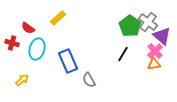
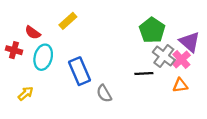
gray cross: (148, 22) -> (164, 56), moved
black line: (123, 54) -> (144, 74), moved, turned 56
orange triangle: (154, 64) -> (180, 85), moved

